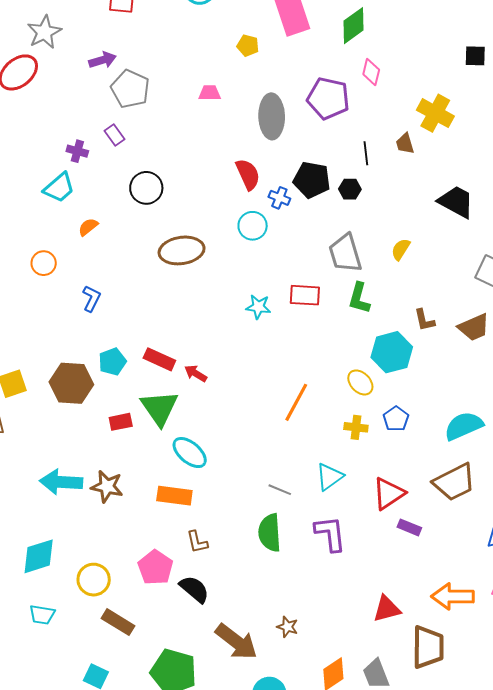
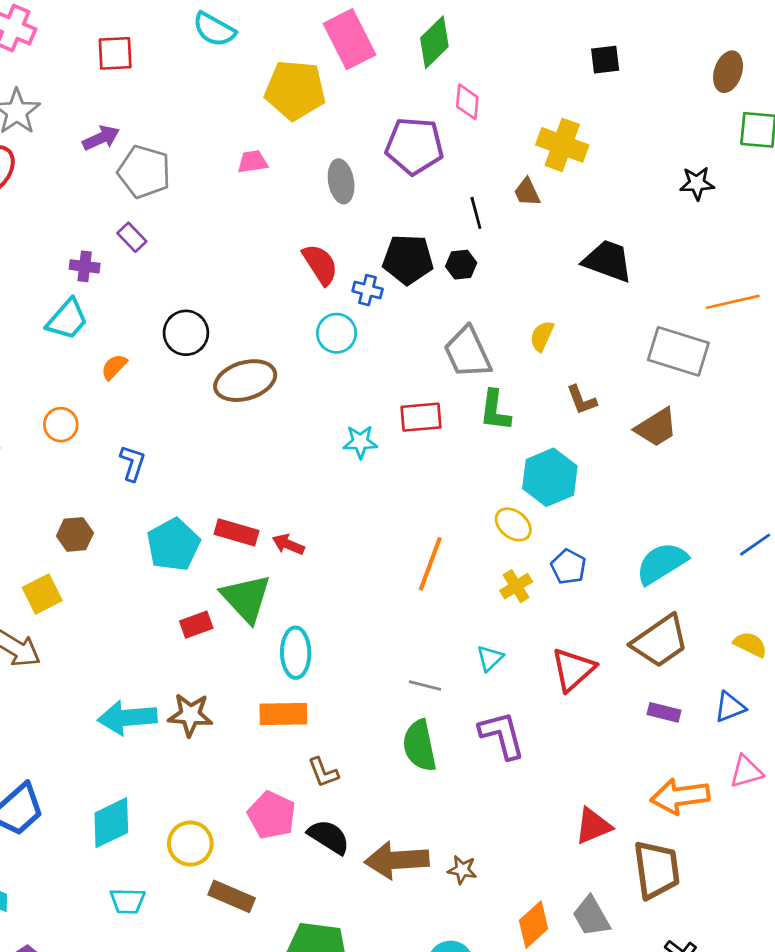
yellow pentagon: (248, 46) -> (295, 90), size x2.0
gray ellipse: (272, 116) -> (341, 181), size x0.7
black circle: (146, 188) -> (186, 333), moved
brown L-shape: (424, 320) -> (582, 400), moved
cyan pentagon: (112, 362) -> (173, 545), size x1.4
brown hexagon: (71, 383) -> (75, 534), moved, size x0.6
yellow cross: (356, 427) -> (516, 586), turned -30
cyan ellipse: (190, 453) -> (296, 653), turned 57
cyan triangle: (330, 477) -> (490, 658), size x0.7
purple rectangle: (409, 527) -> (664, 712), moved
brown arrow: (236, 642) -> (397, 860), moved, turned 147

